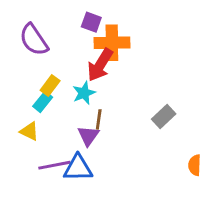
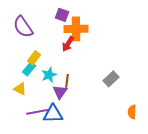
red arrow: (100, 65) -> (68, 44), size x0.7
cyan star: (84, 93) -> (49, 75), moved

